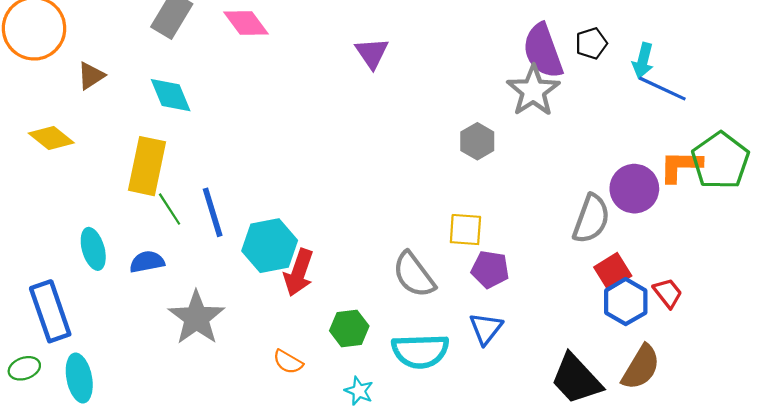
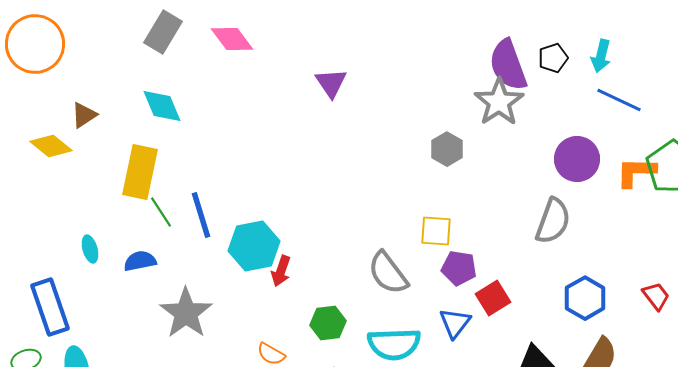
purple triangle: (372, 53) -> (331, 83), moved
cyan arrow: (643, 61) -> (601, 56), moved
brown triangle: (91, 76) -> (84, 115), moved
purple circle: (634, 189) -> (577, 159), moved
cyan ellipse: (93, 249) -> (90, 249), size x0.7
red square: (613, 271) -> (493, 298), moved
red arrow: (299, 273) -> (281, 271), size x0.7
red trapezoid: (668, 293) -> (656, 296), moved

